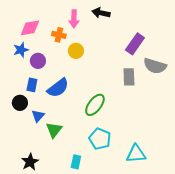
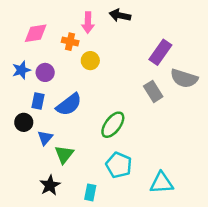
blue star: (21, 50) -> (21, 70), moved
gray rectangle: (129, 77) -> (153, 91), turned -30
black star: (30, 162) -> (50, 185), moved

